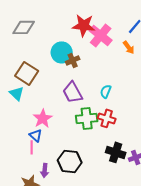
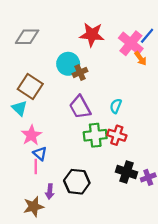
pink cross: (101, 35) -> (131, 43), moved
pink star: (43, 118) -> (31, 135), moved

